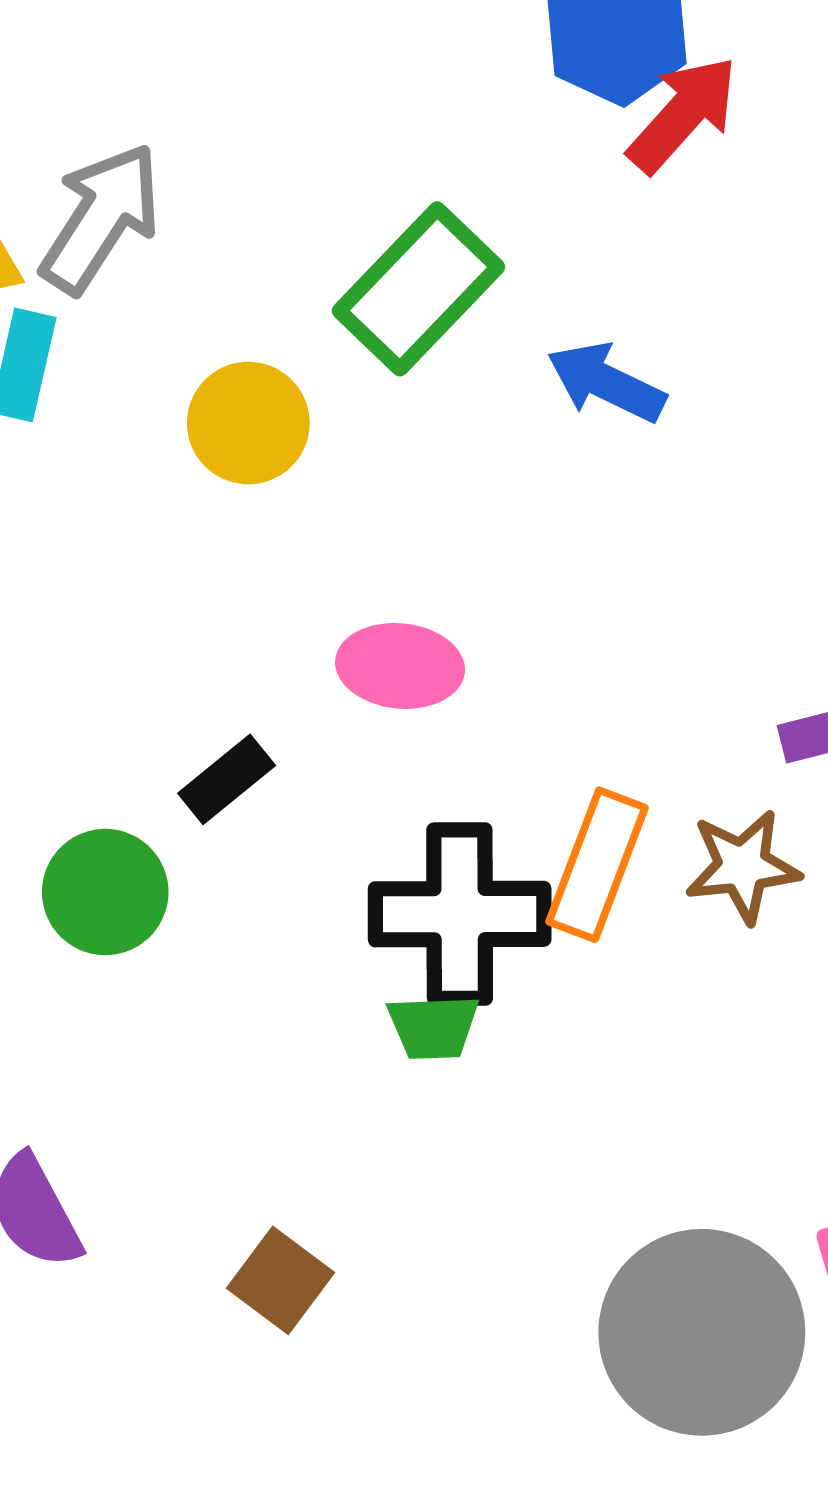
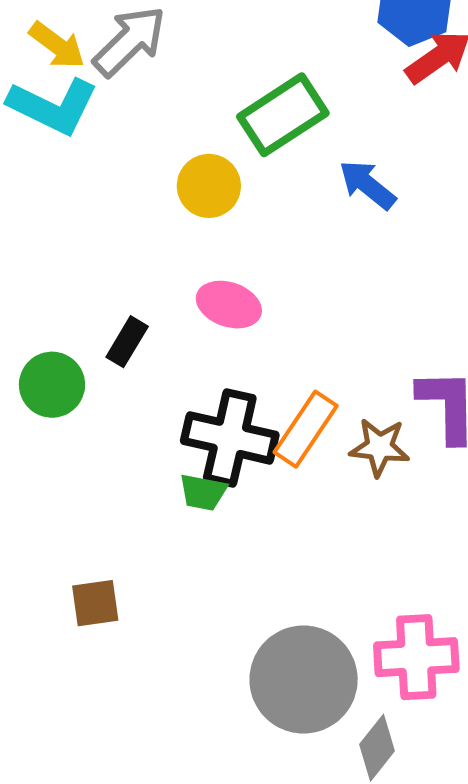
yellow circle: (248, 423) -> (209, 186), moved
black rectangle: (227, 779) -> (127, 342), turned -33
brown square: (281, 1280) -> (95, 603), turned 32

